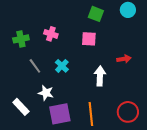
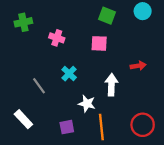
green cross: (21, 39) -> (23, 22), moved
gray line: (35, 66) -> (39, 86), moved
white star: (46, 93) -> (87, 104), moved
purple square: (60, 114) -> (67, 127), size x0.6

